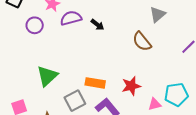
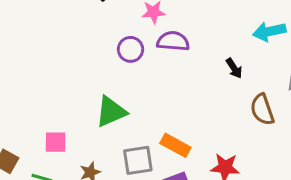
purple circle: (35, 25) -> (131, 49), moved
black arrow: (97, 25) -> (234, 68), moved

